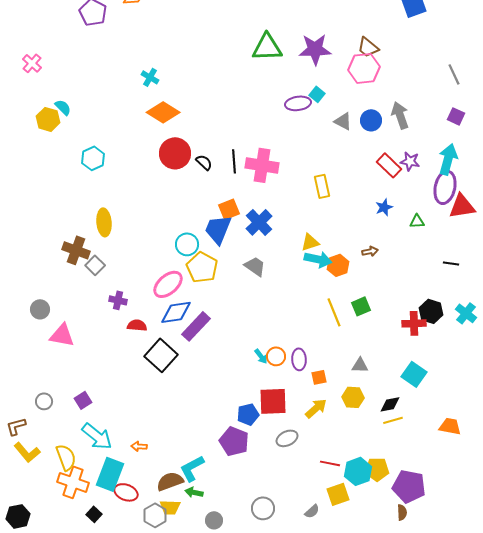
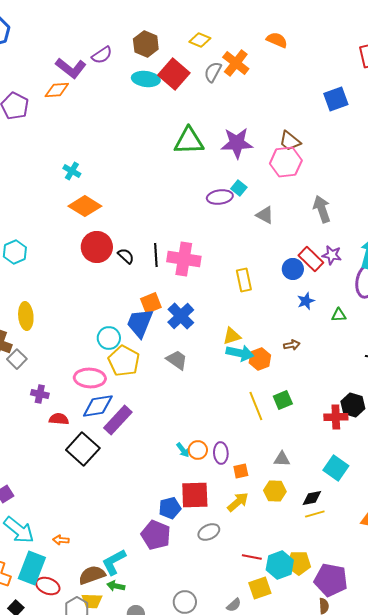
blue circle: (371, 120) -> (293, 269), moved
pink ellipse: (168, 284) -> (90, 378), turned 44

